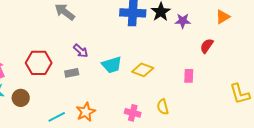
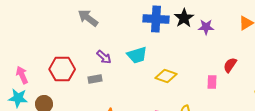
red semicircle: (207, 46) -> (230, 65), moved
cyan trapezoid: (112, 65) -> (137, 55), moved

